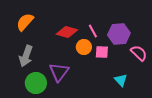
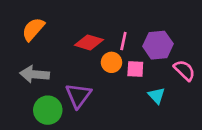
pink line: (93, 31) -> (123, 41), turned 40
gray arrow: (26, 56) -> (34, 74), turned 75
cyan triangle: (121, 80) -> (157, 96), moved

